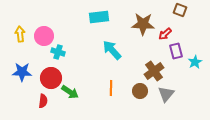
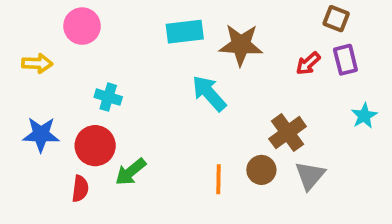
brown star: (143, 24) -> (241, 45), moved
yellow arrow: (20, 34) -> (37, 63), turned 98
pink circle: (44, 36) -> (82, 26), moved
purple rectangle: (176, 51) -> (345, 60), moved
orange line: (111, 88) -> (218, 179), moved
green arrow: (70, 92) -> (131, 172), turned 108

